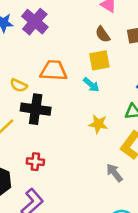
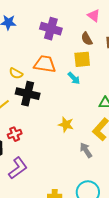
purple cross: (35, 22) -> (51, 29), moved, turned -30
yellow star: (98, 124) -> (66, 125), moved
red cross: (35, 162) -> (15, 134), moved, turned -32

